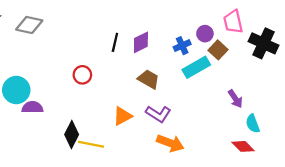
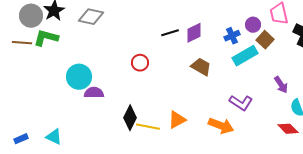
black line: (115, 42) -> (170, 33), turned 60
purple L-shape: (158, 114) -> (241, 103), moved
orange triangle: (123, 116) -> (177, 120), moved

